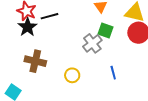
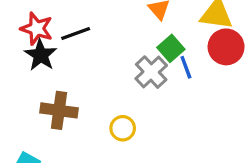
green square: (105, 30) -> (171, 48), turned 35
blue line: (113, 73) -> (186, 67), moved

